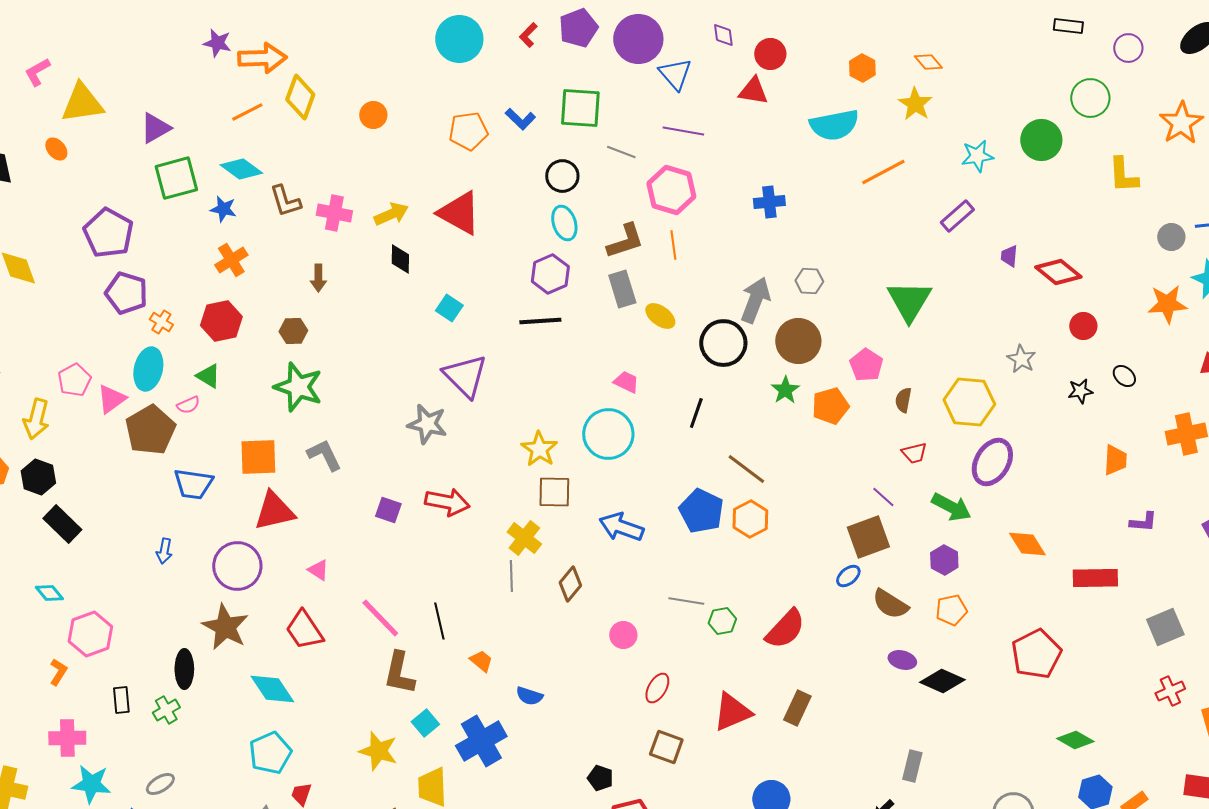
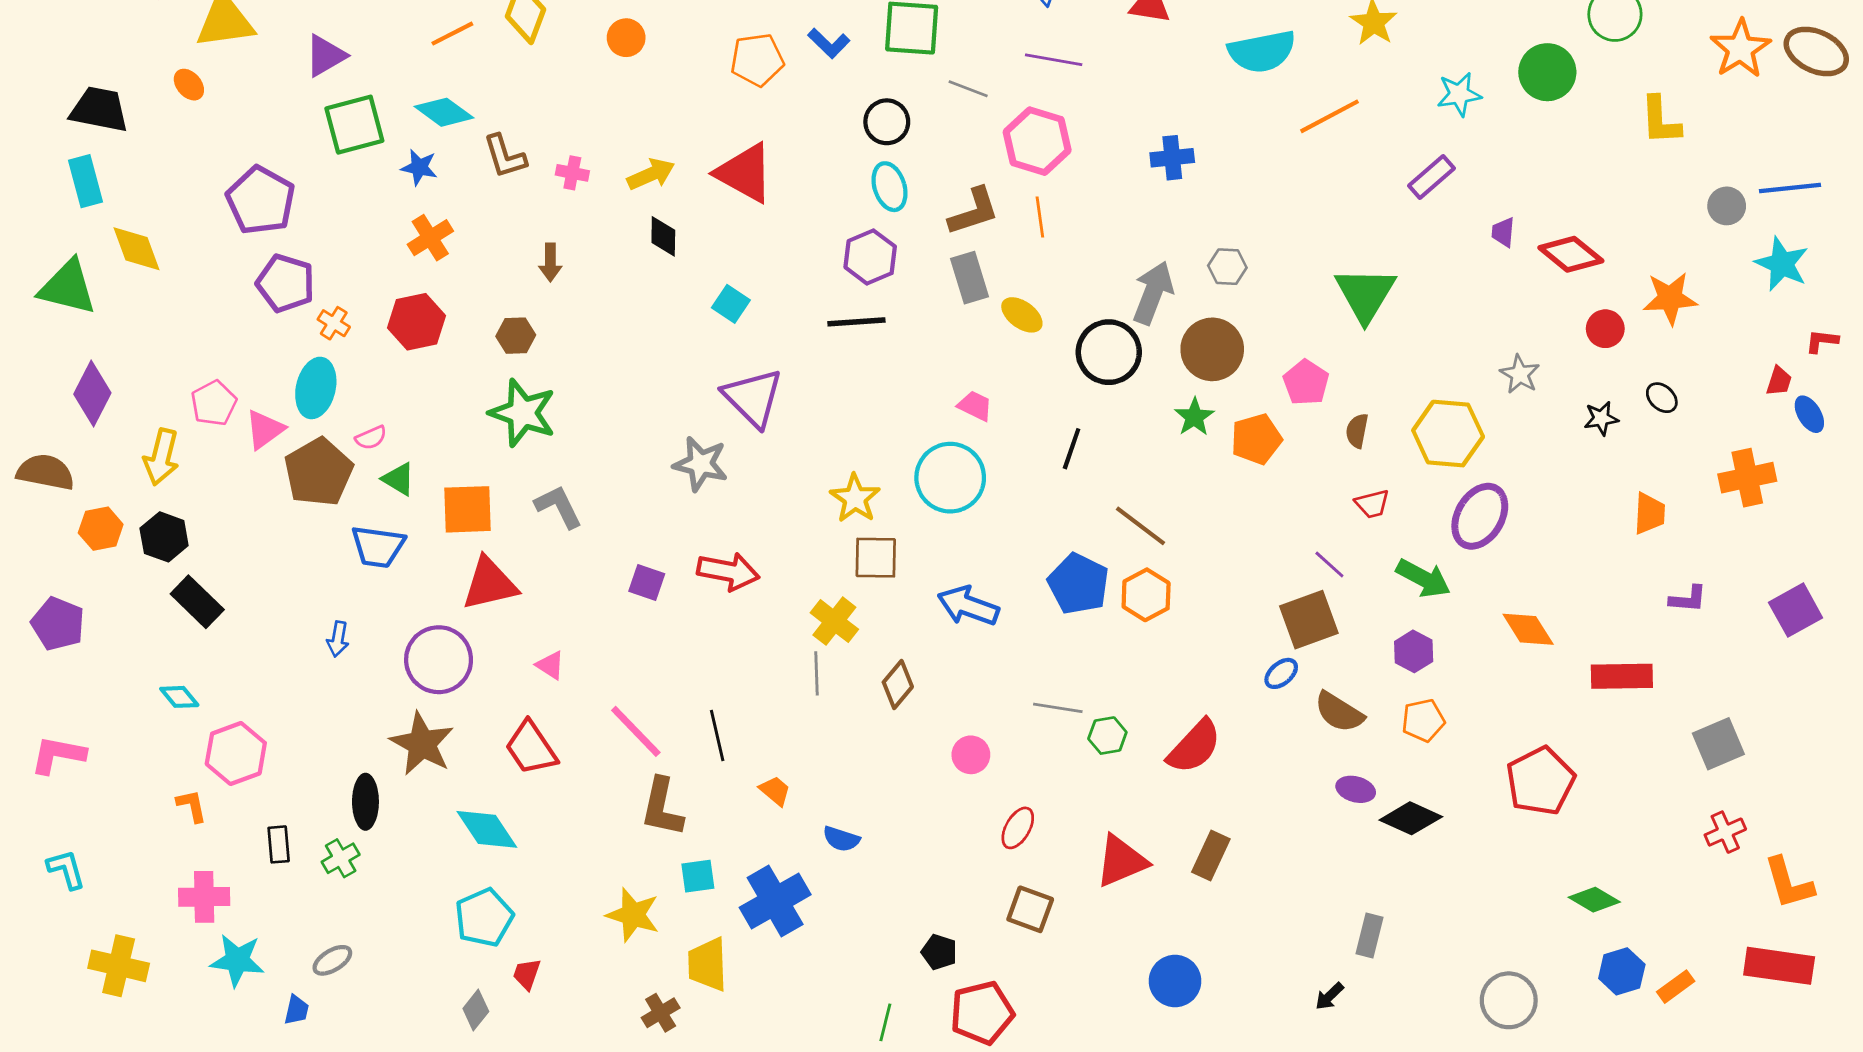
pink cross: (334, 213) -> (572, 173), size x0.7
orange star: (1167, 304) -> (1670, 298), moved
green triangle: (208, 376) -> (399, 479), moved
orange L-shape: (58, 672) -> (192, 806), turned -44
cyan square: (425, 723) -> (698, 876), turned 32

